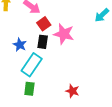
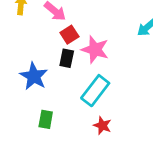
blue star: (20, 45) -> (34, 76), moved, size x1.5
cyan rectangle: (32, 65) -> (95, 91), moved

